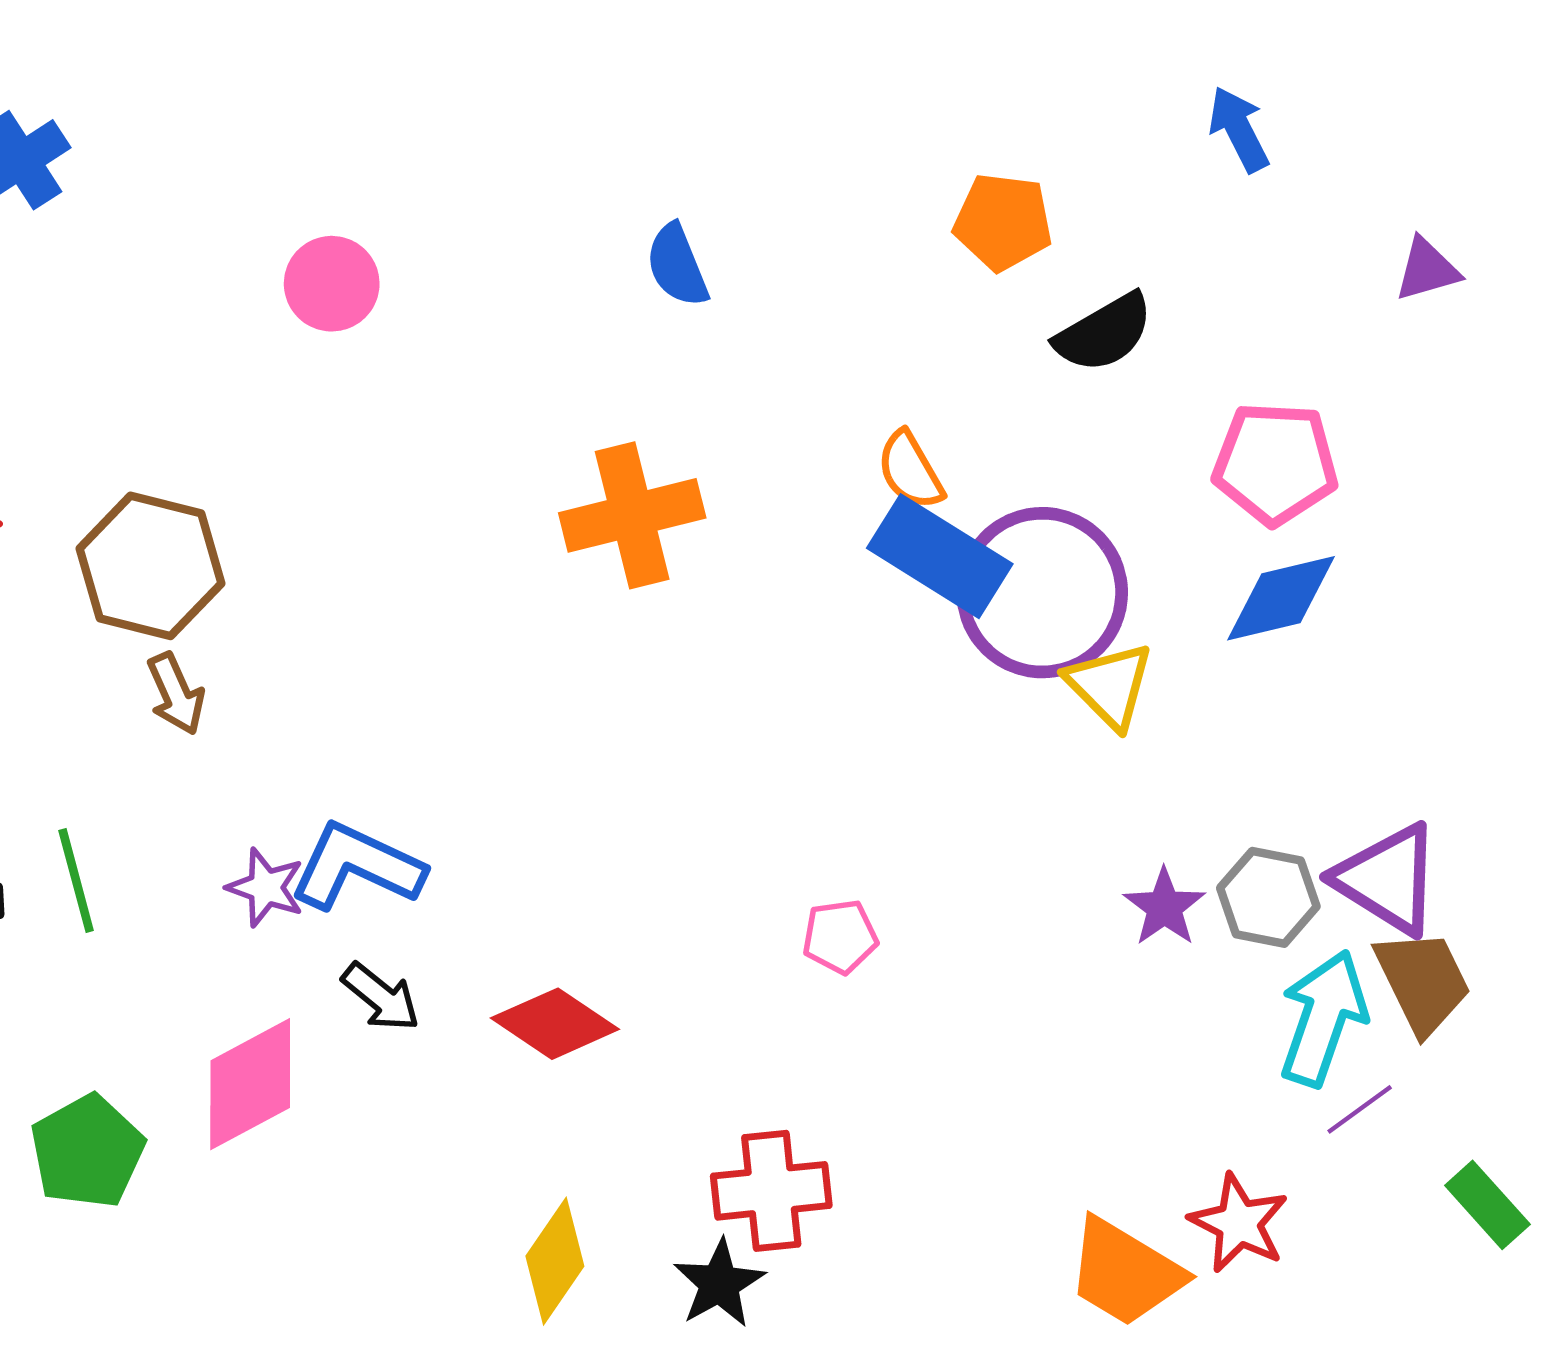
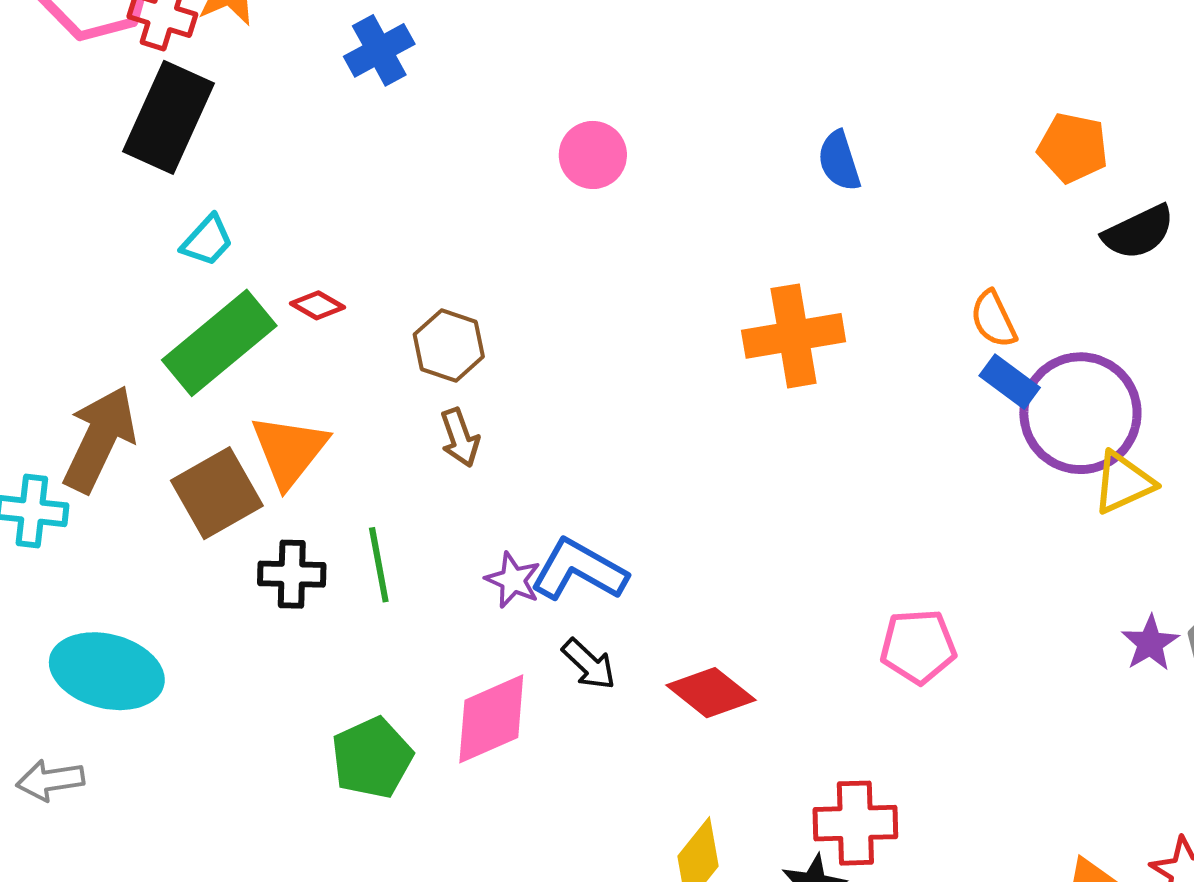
blue rectangle: (940, 556) -> (1010, 382), size x0.6
brown hexagon: (151, 566) -> (449, 345), size x0.7
yellow triangle: (1110, 685) -> (1123, 483), turned 46
pink pentagon: (840, 937) -> (918, 646), size x1.4

